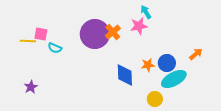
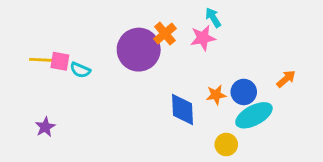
orange cross: (113, 32) -> (165, 34), moved
pink square: (41, 34) -> (60, 61), moved

